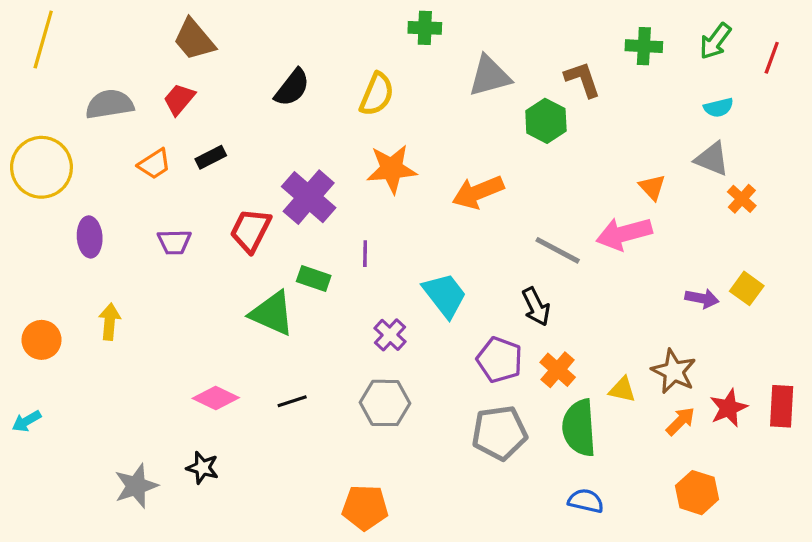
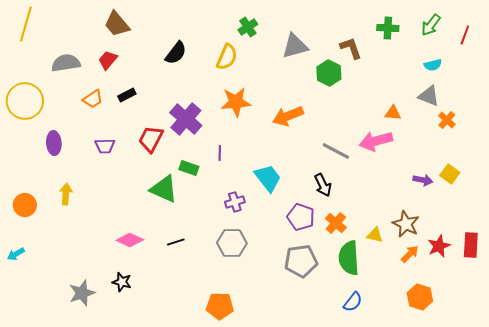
green cross: (425, 28) -> (248, 27), moved, turned -36
orange triangle: (652, 187) -> (393, 113), turned -42
purple cross: (390, 335) -> (235, 202), turned 30
blue semicircle: (586, 501) -> (353, 302), turned 115

